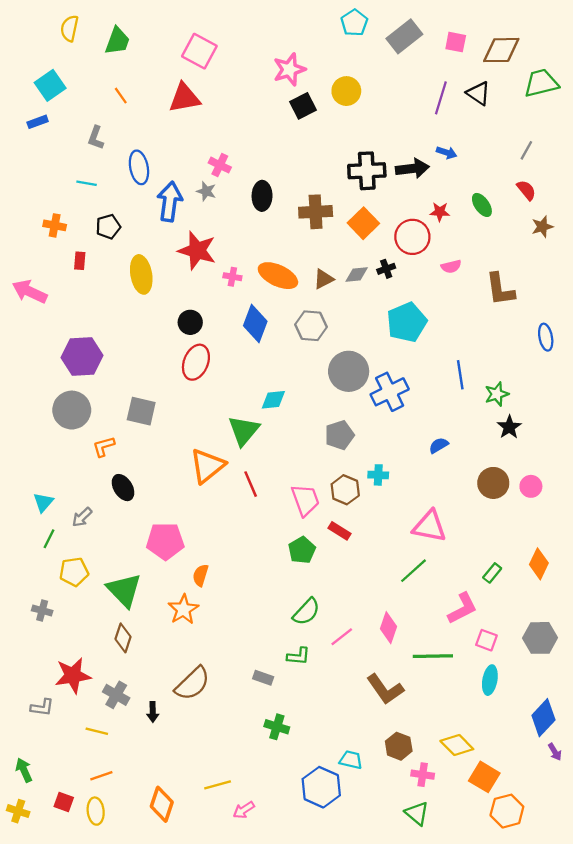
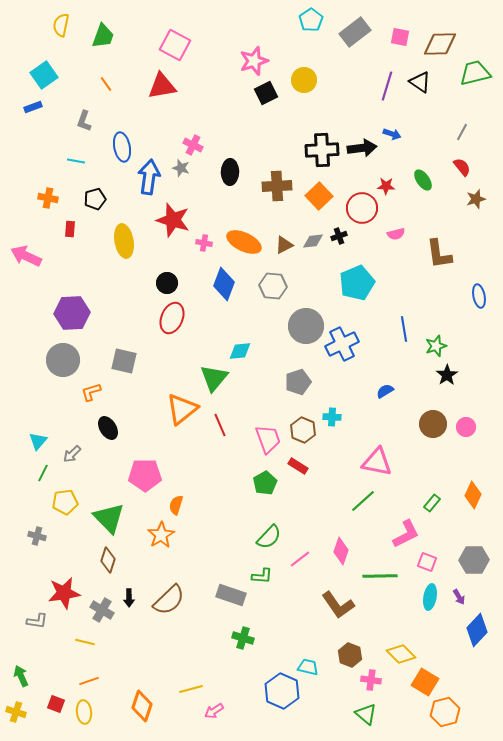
gray rectangle: (263, 678) -> (231, 595), size x1.6
black arrow: (153, 712) -> (129, 598), moved
purple arrow: (555, 752) -> (459, 597), moved

